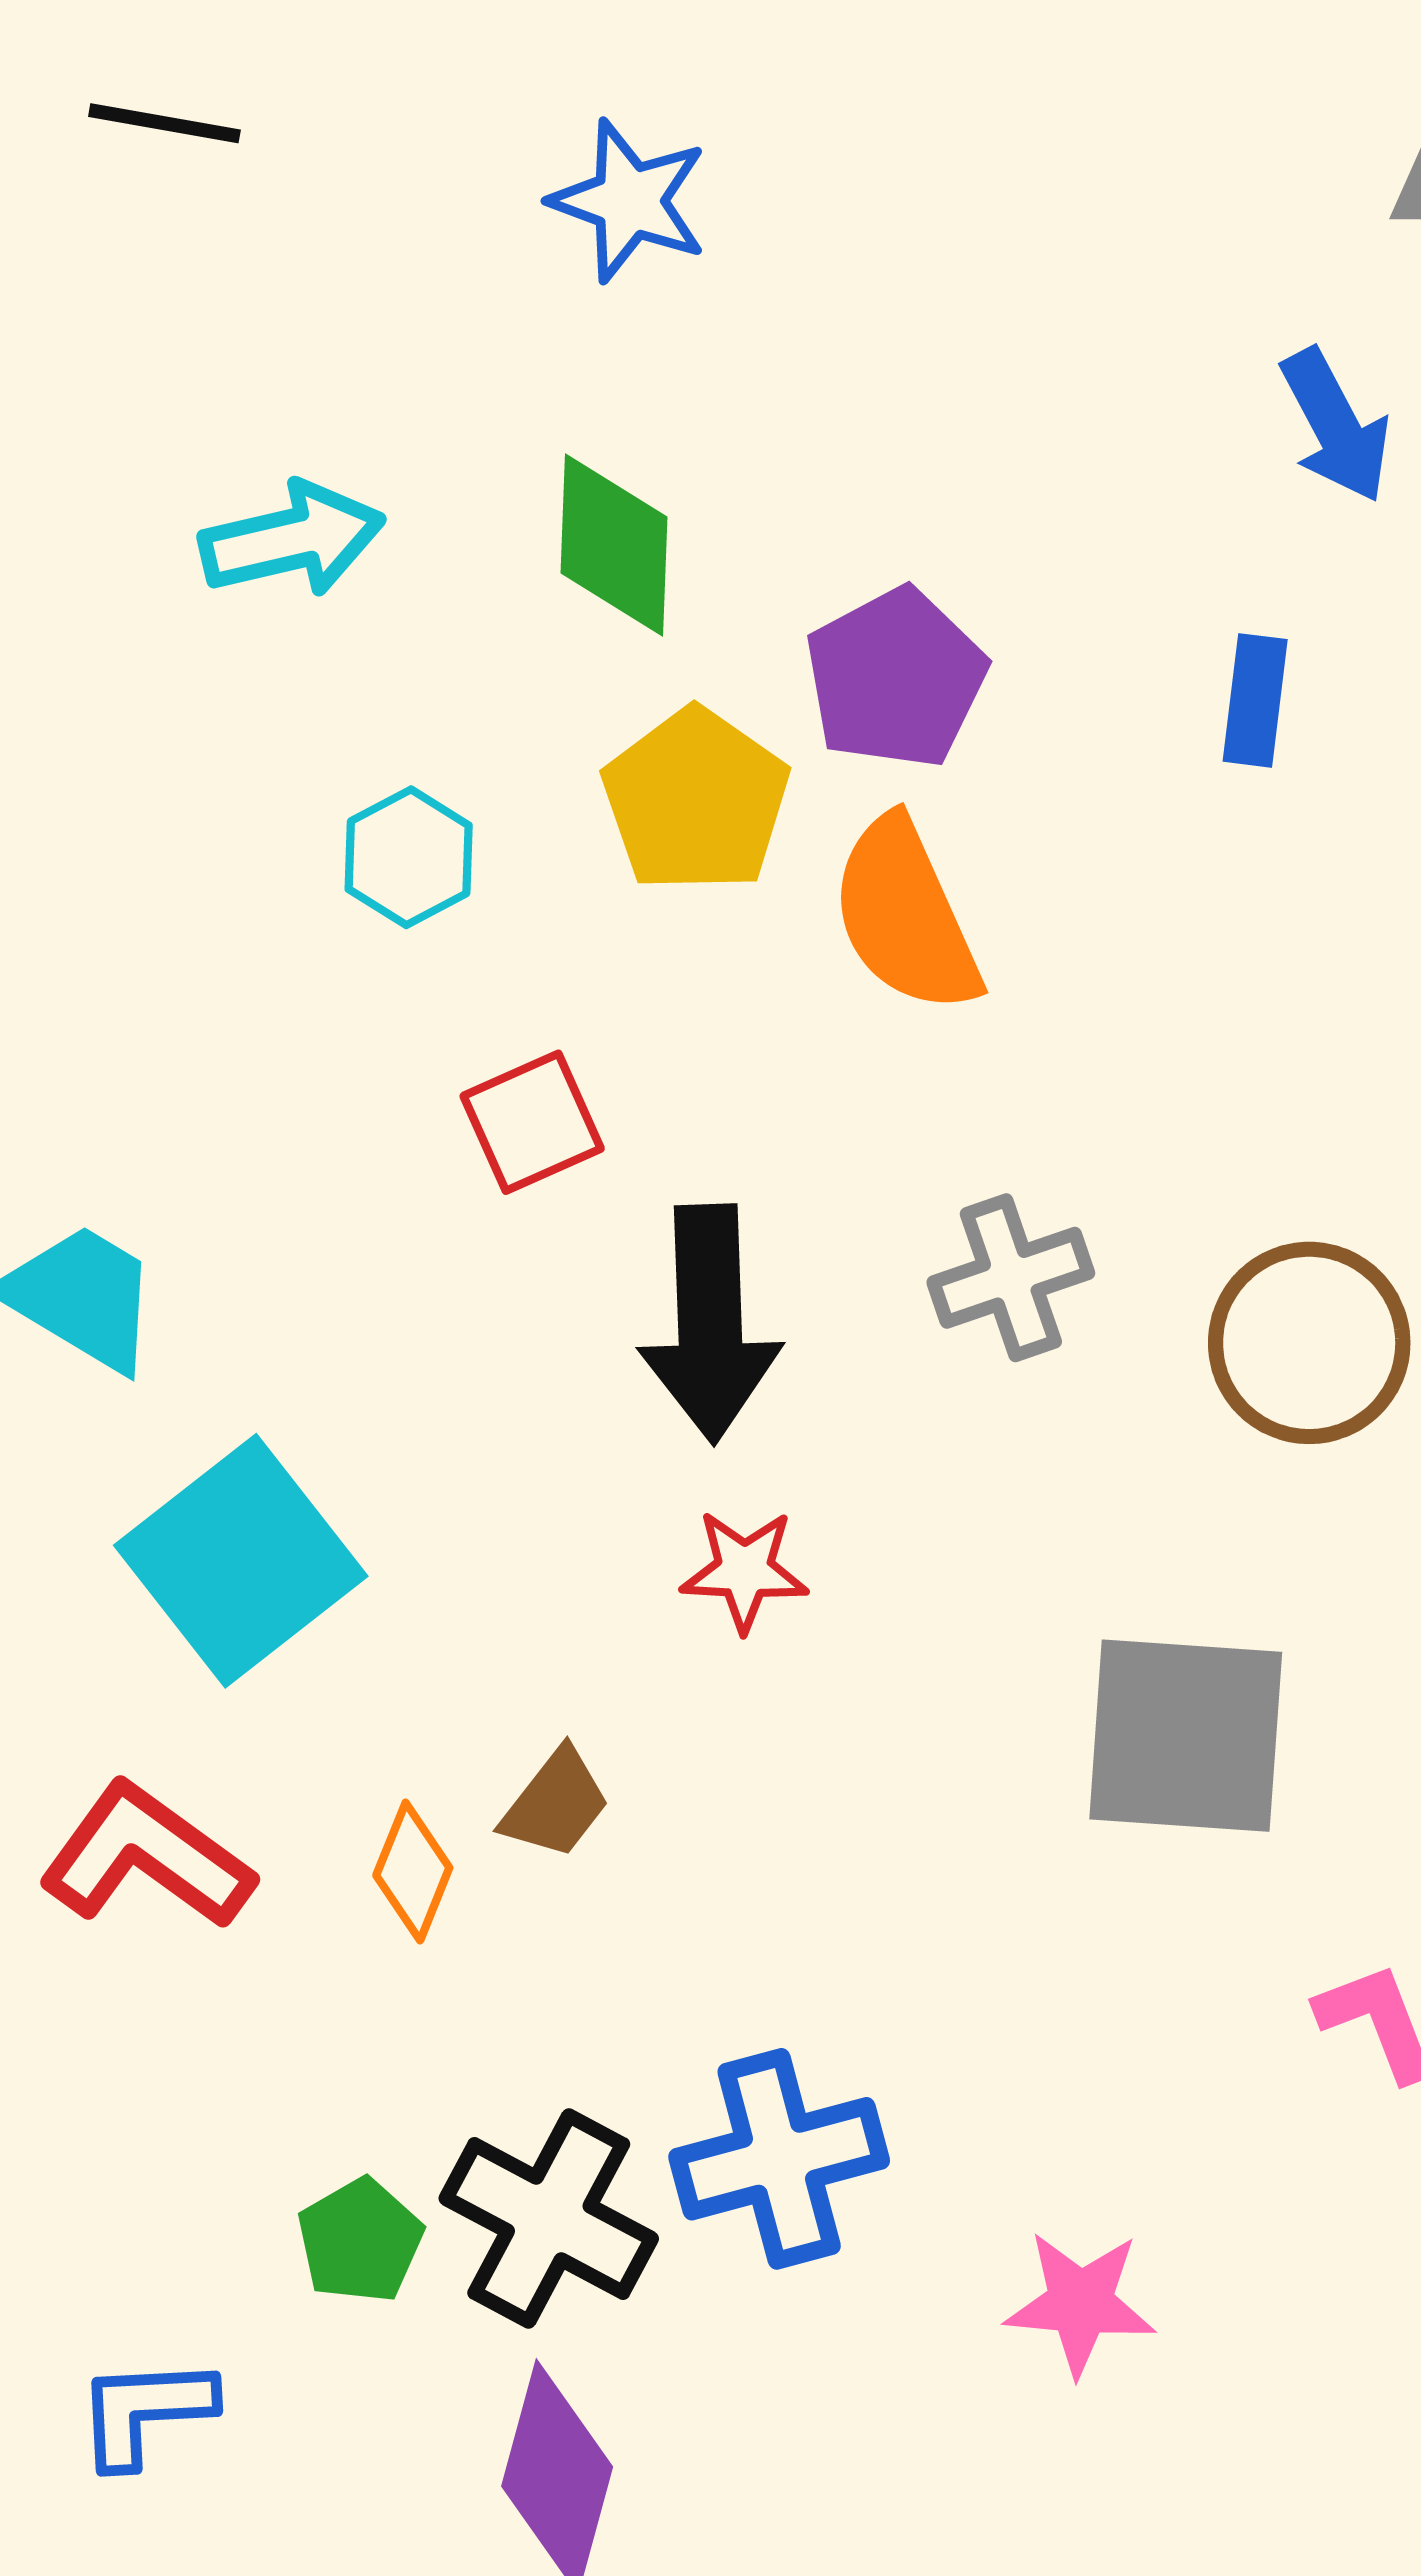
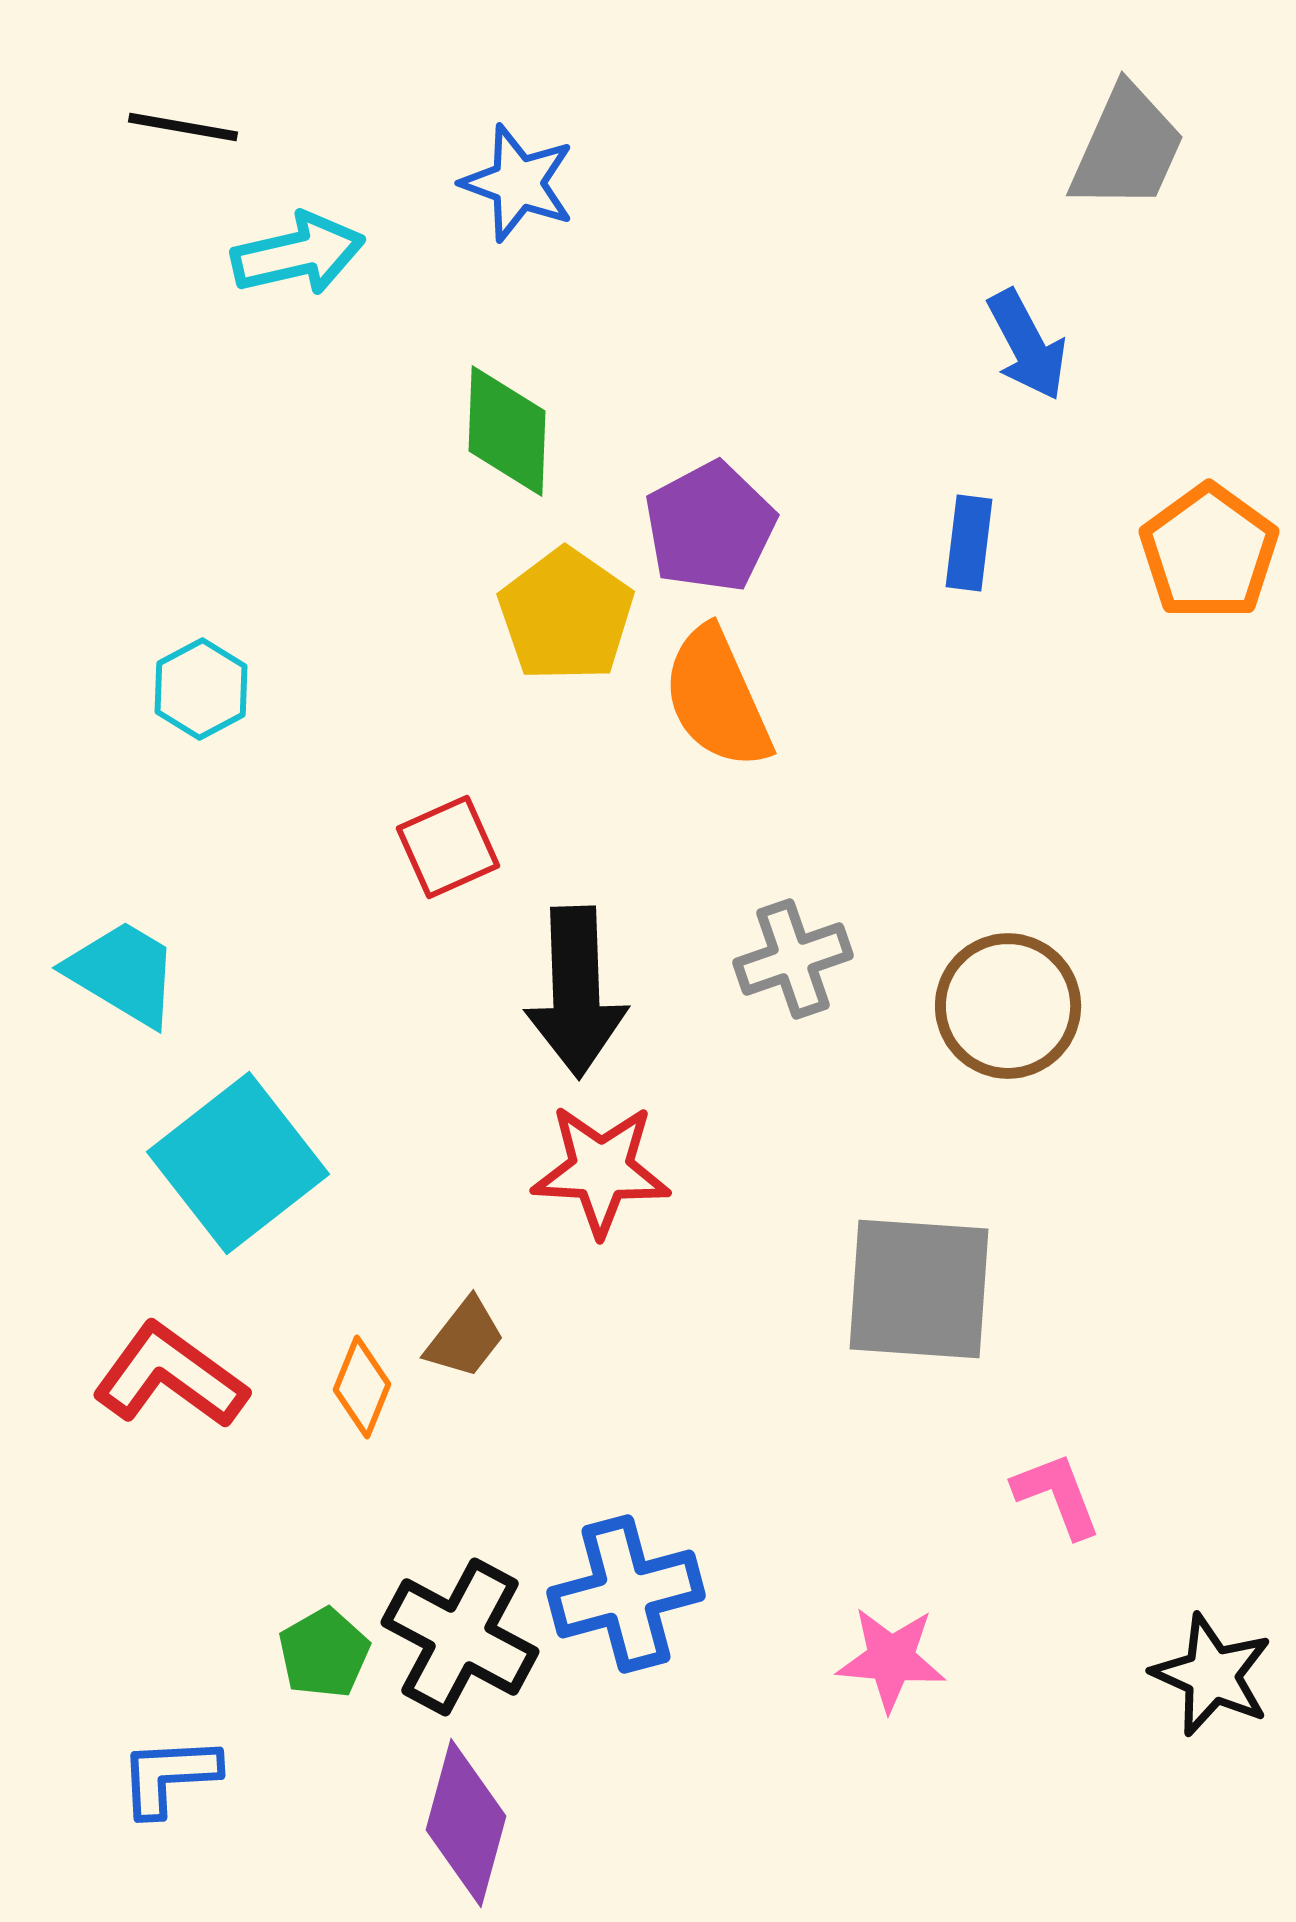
cyan arrow: (292, 539) -> (298, 254), moved
cyan hexagon: (409, 857) -> (201, 689), moved
red star: (744, 1570) -> (601, 1170), size x1.5
pink star: (1080, 2303) -> (891, 1659), moved

